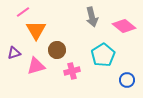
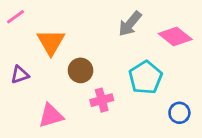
pink line: (23, 12) -> (16, 17), moved
gray arrow: (92, 17) -> (130, 24), turned 54
pink triangle: (36, 66) -> (51, 116), moved

